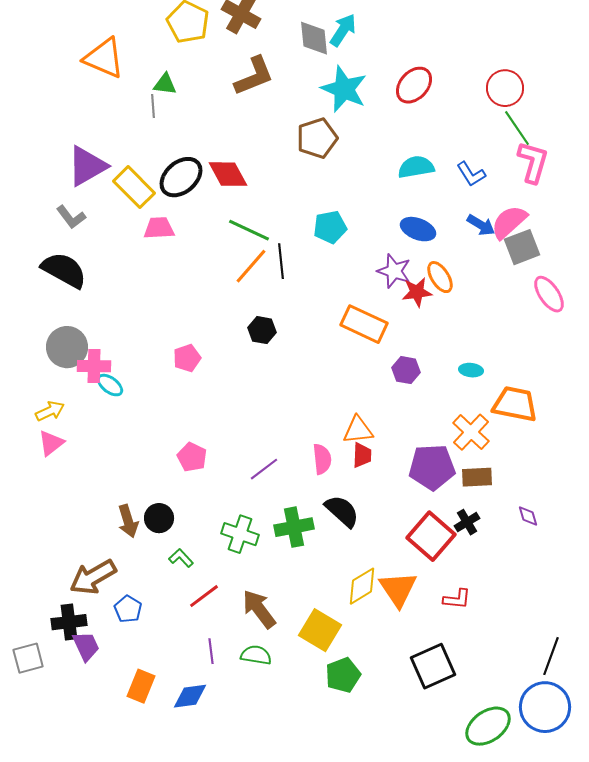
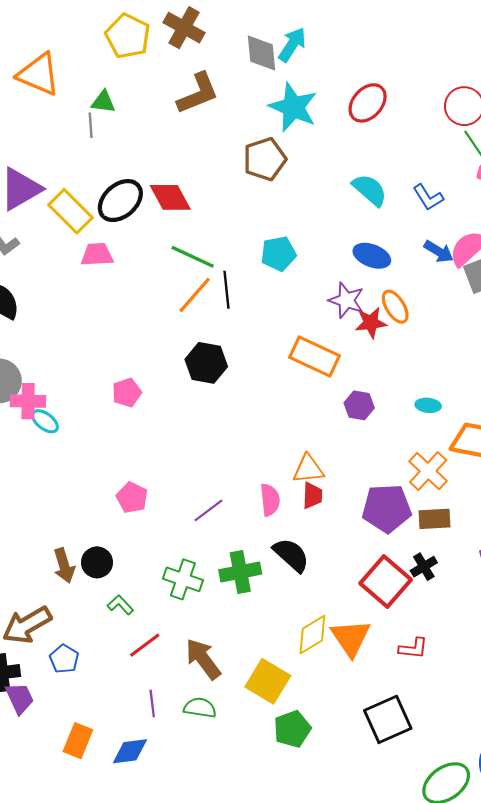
cyan semicircle: (416, 167) -> (370, 190), turned 51
black hexagon: (262, 330) -> (206, 363), size x1.4

